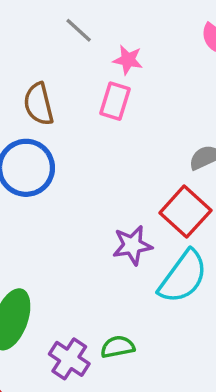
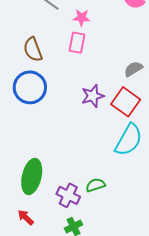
purple star: (132, 245) -> (93, 96), moved

